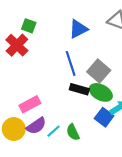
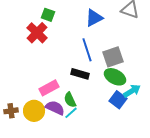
gray square: (99, 71) -> (113, 57), turned 30
black rectangle: (79, 89) -> (80, 74), moved
purple semicircle: (36, 126) -> (55, 108), turned -120
green semicircle: (73, 132) -> (70, 100), moved

